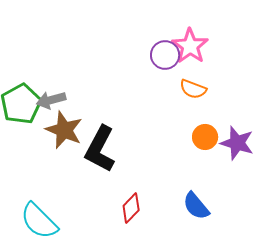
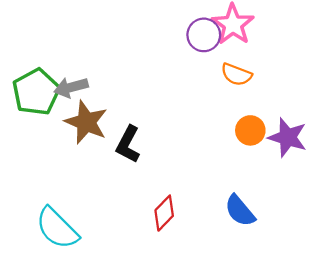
black L-shape: (100, 149) -> (128, 144), size x0.7

